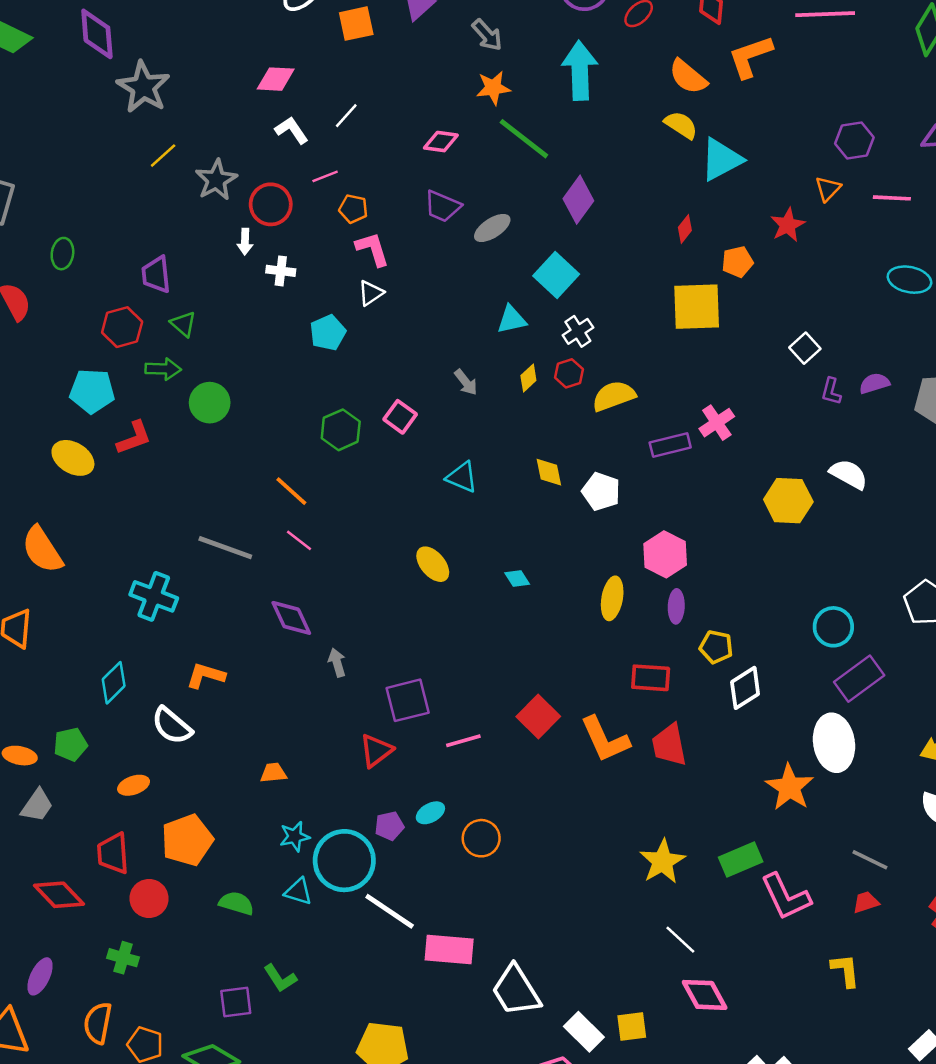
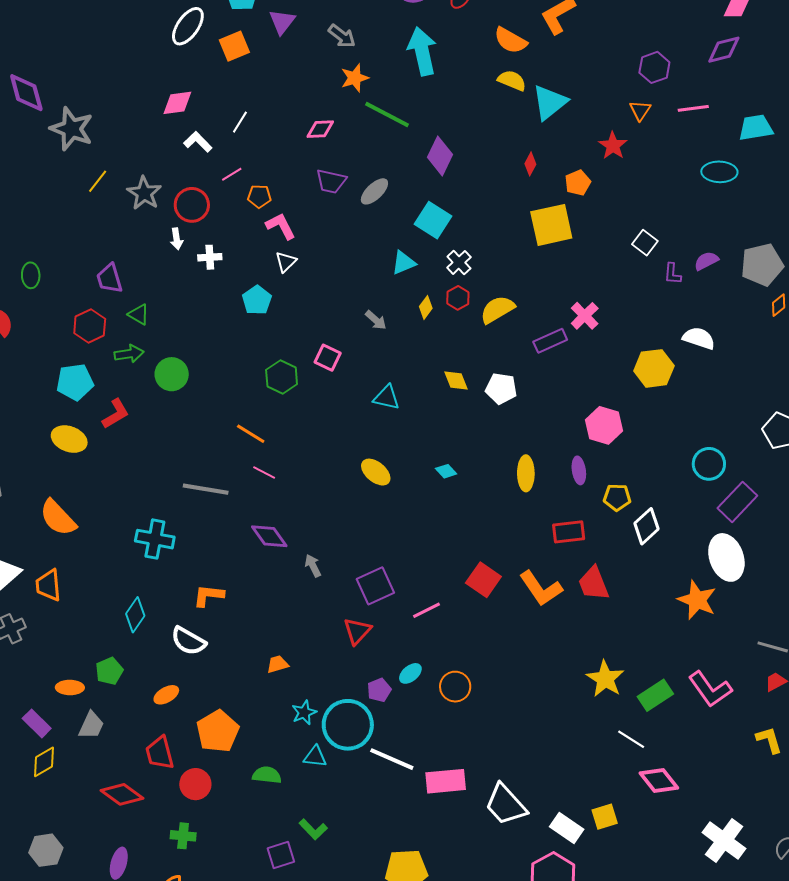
pink hexagon: (665, 554) -> (604, 425), moved
green rectangle: (741, 860) -> (655, 695), moved

